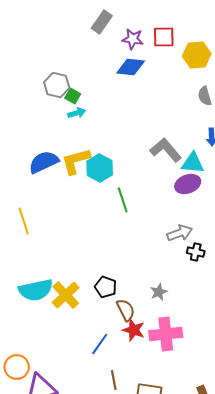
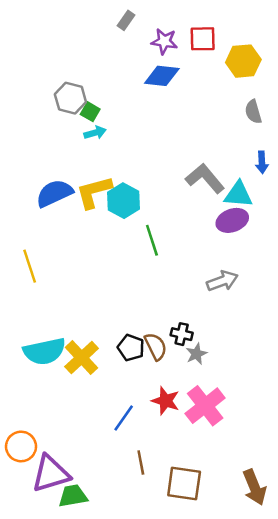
gray rectangle: (102, 22) -> (126, 20), size x0.7
black cross: (196, 252) -> (182, 334), moved
brown semicircle: (126, 310) -> (156, 346), moved
pink cross: (166, 334) -> (205, 406), turned -32

